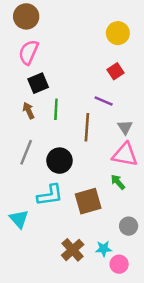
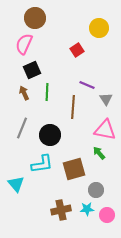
brown circle: (26, 16) -> (35, 18), moved
red square: (115, 71) -> (77, 50), moved
gray triangle: (125, 127) -> (106, 99), moved
gray circle: (129, 226) -> (96, 190), moved
brown cross: (73, 250) -> (61, 210), turned 30
pink circle: (119, 264) -> (107, 215), moved

